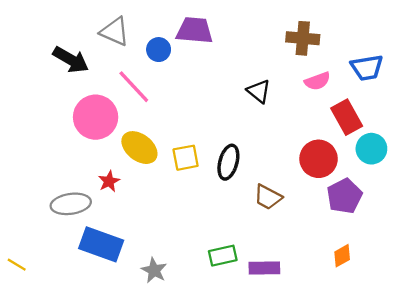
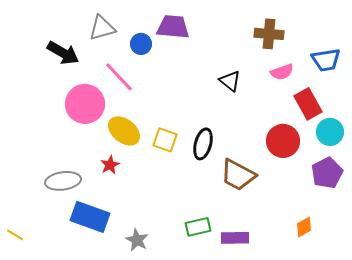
gray triangle: (115, 32) -> (102, 28), turned -40
yellow square: (186, 158) -> (165, 140), turned 30
red star: (109, 181) -> (110, 165), moved
purple pentagon: (344, 196) -> (327, 173), moved
brown trapezoid: (268, 197) -> (238, 175), size x1.4

